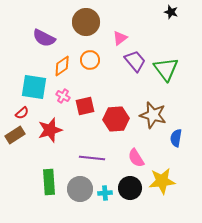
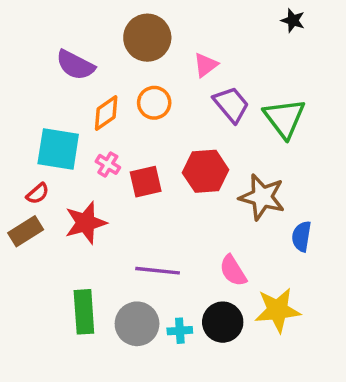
red hexagon: (116, 119) -> (206, 171), moved

